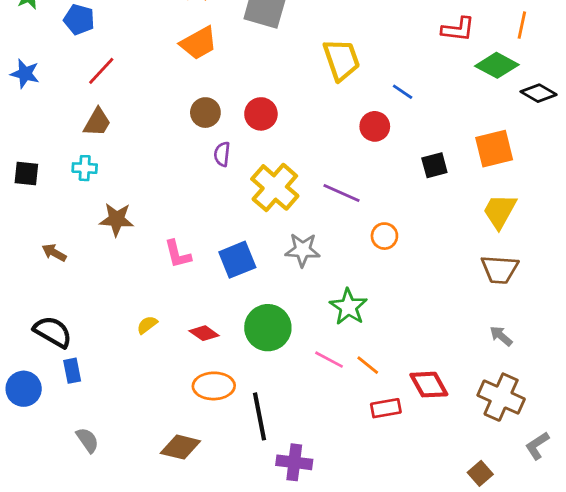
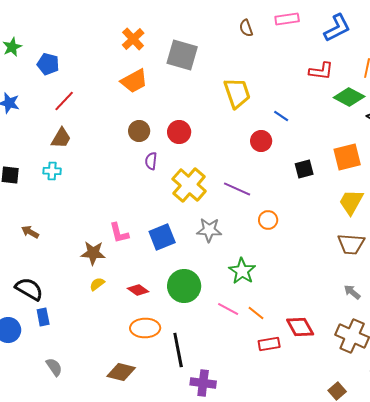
brown star: (117, 219) -> (93, 253), moved

